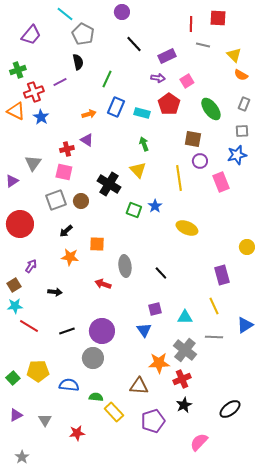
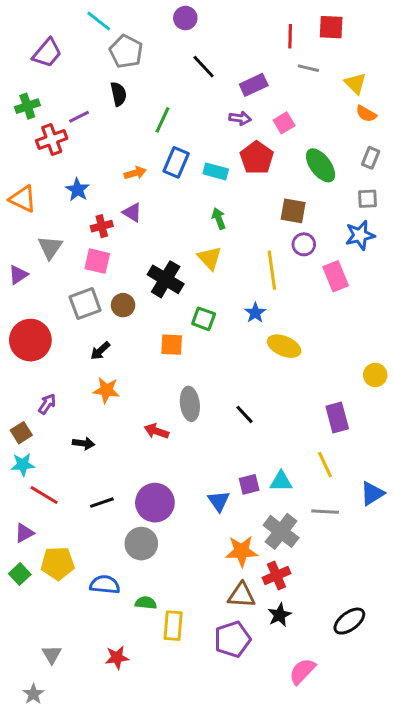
purple line: (60, 82) -> (79, 117), moved
orange triangle: (16, 111) -> (23, 199), moved
blue star: (41, 117) -> (77, 190), moved
blue star: (155, 206) -> (255, 313), moved
orange square: (97, 244) -> (172, 345), moved
purple square: (155, 309) -> (249, 484), moved
brown triangle: (139, 386) -> (242, 595), moved
yellow rectangle: (114, 412) -> (173, 626), turned 48
purple triangle: (16, 415) -> (24, 533), moved
gray triangle: (45, 420) -> (52, 654), moved

